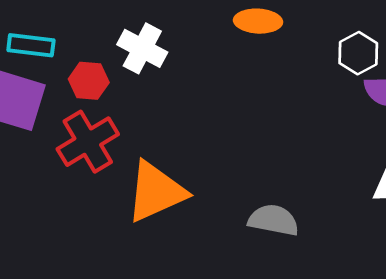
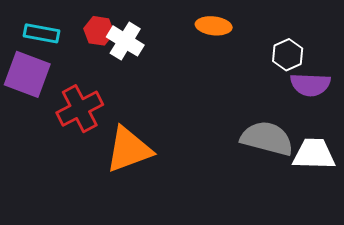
red hexagon: (89, 81) -> (99, 31), moved
gray semicircle: (273, 220) -> (267, 138), moved, size x1.4

